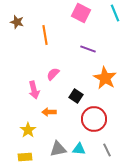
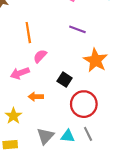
orange line: (45, 35) -> (28, 33), moved
pink arrow: (34, 90) -> (20, 73), turned 84
gray triangle: (58, 149) -> (45, 136), turned -36
gray line: (107, 150) -> (88, 134), moved

